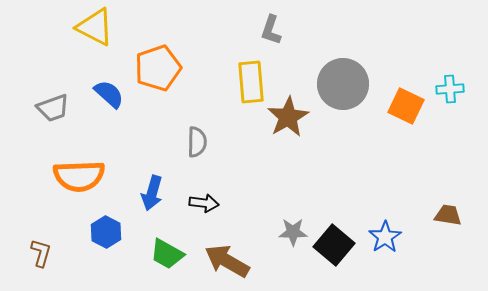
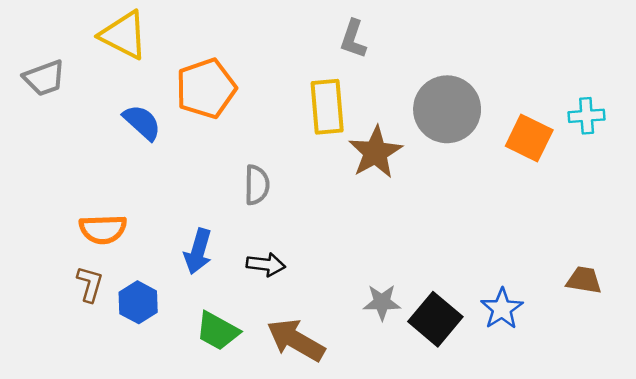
gray trapezoid: (53, 108) -> (44, 78), moved
orange semicircle: (79, 176) -> (103, 229), size x0.7
brown L-shape: (41, 253) -> (90, 284), moved

